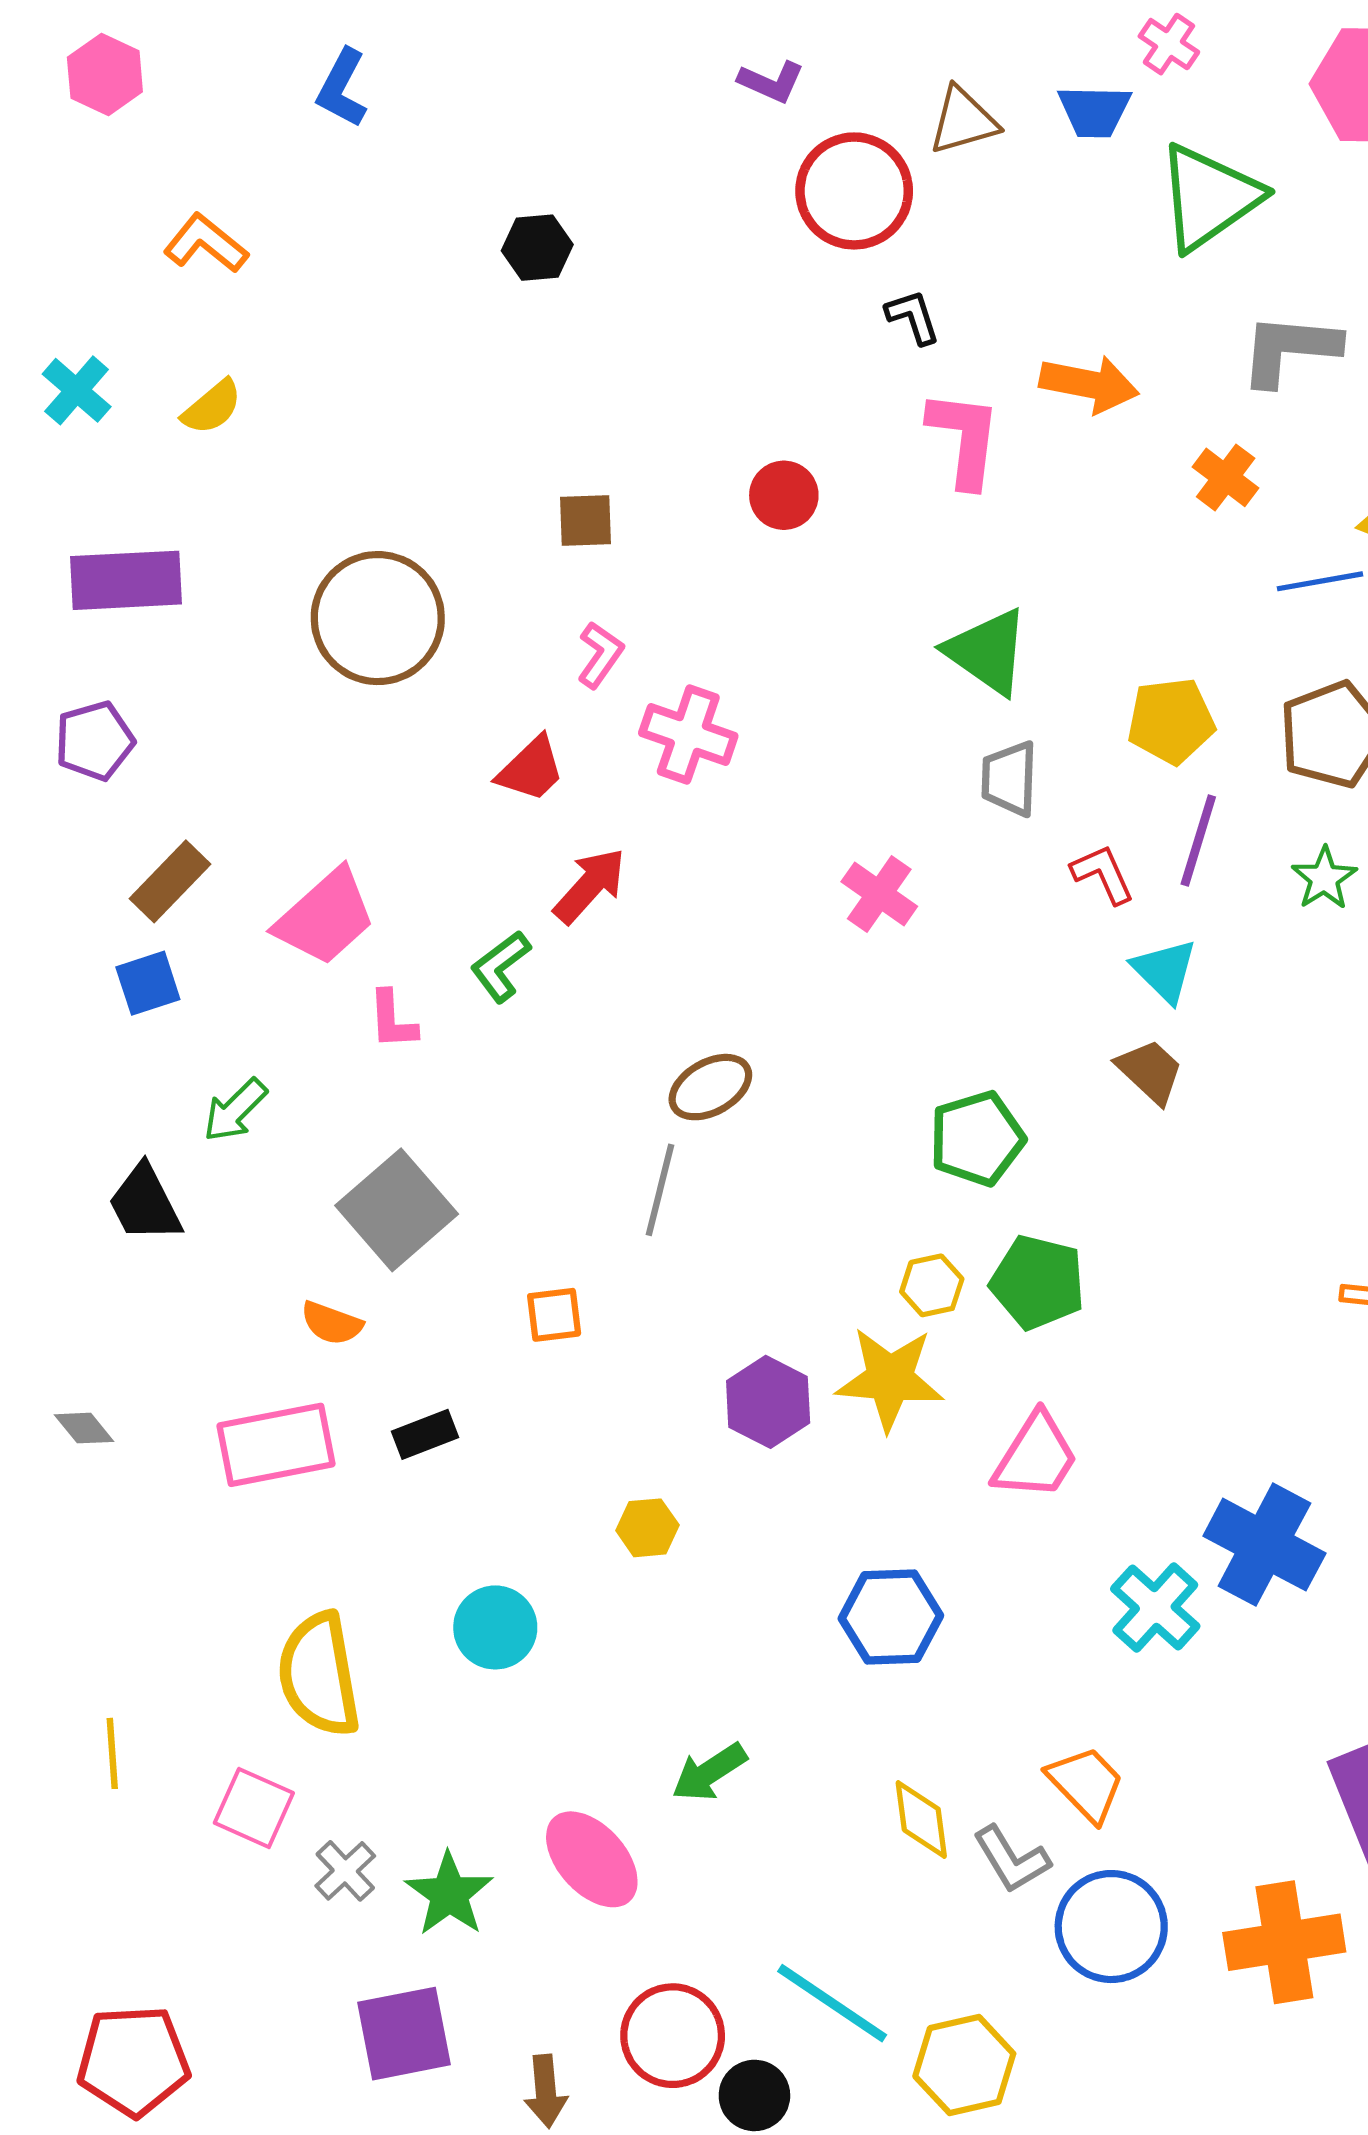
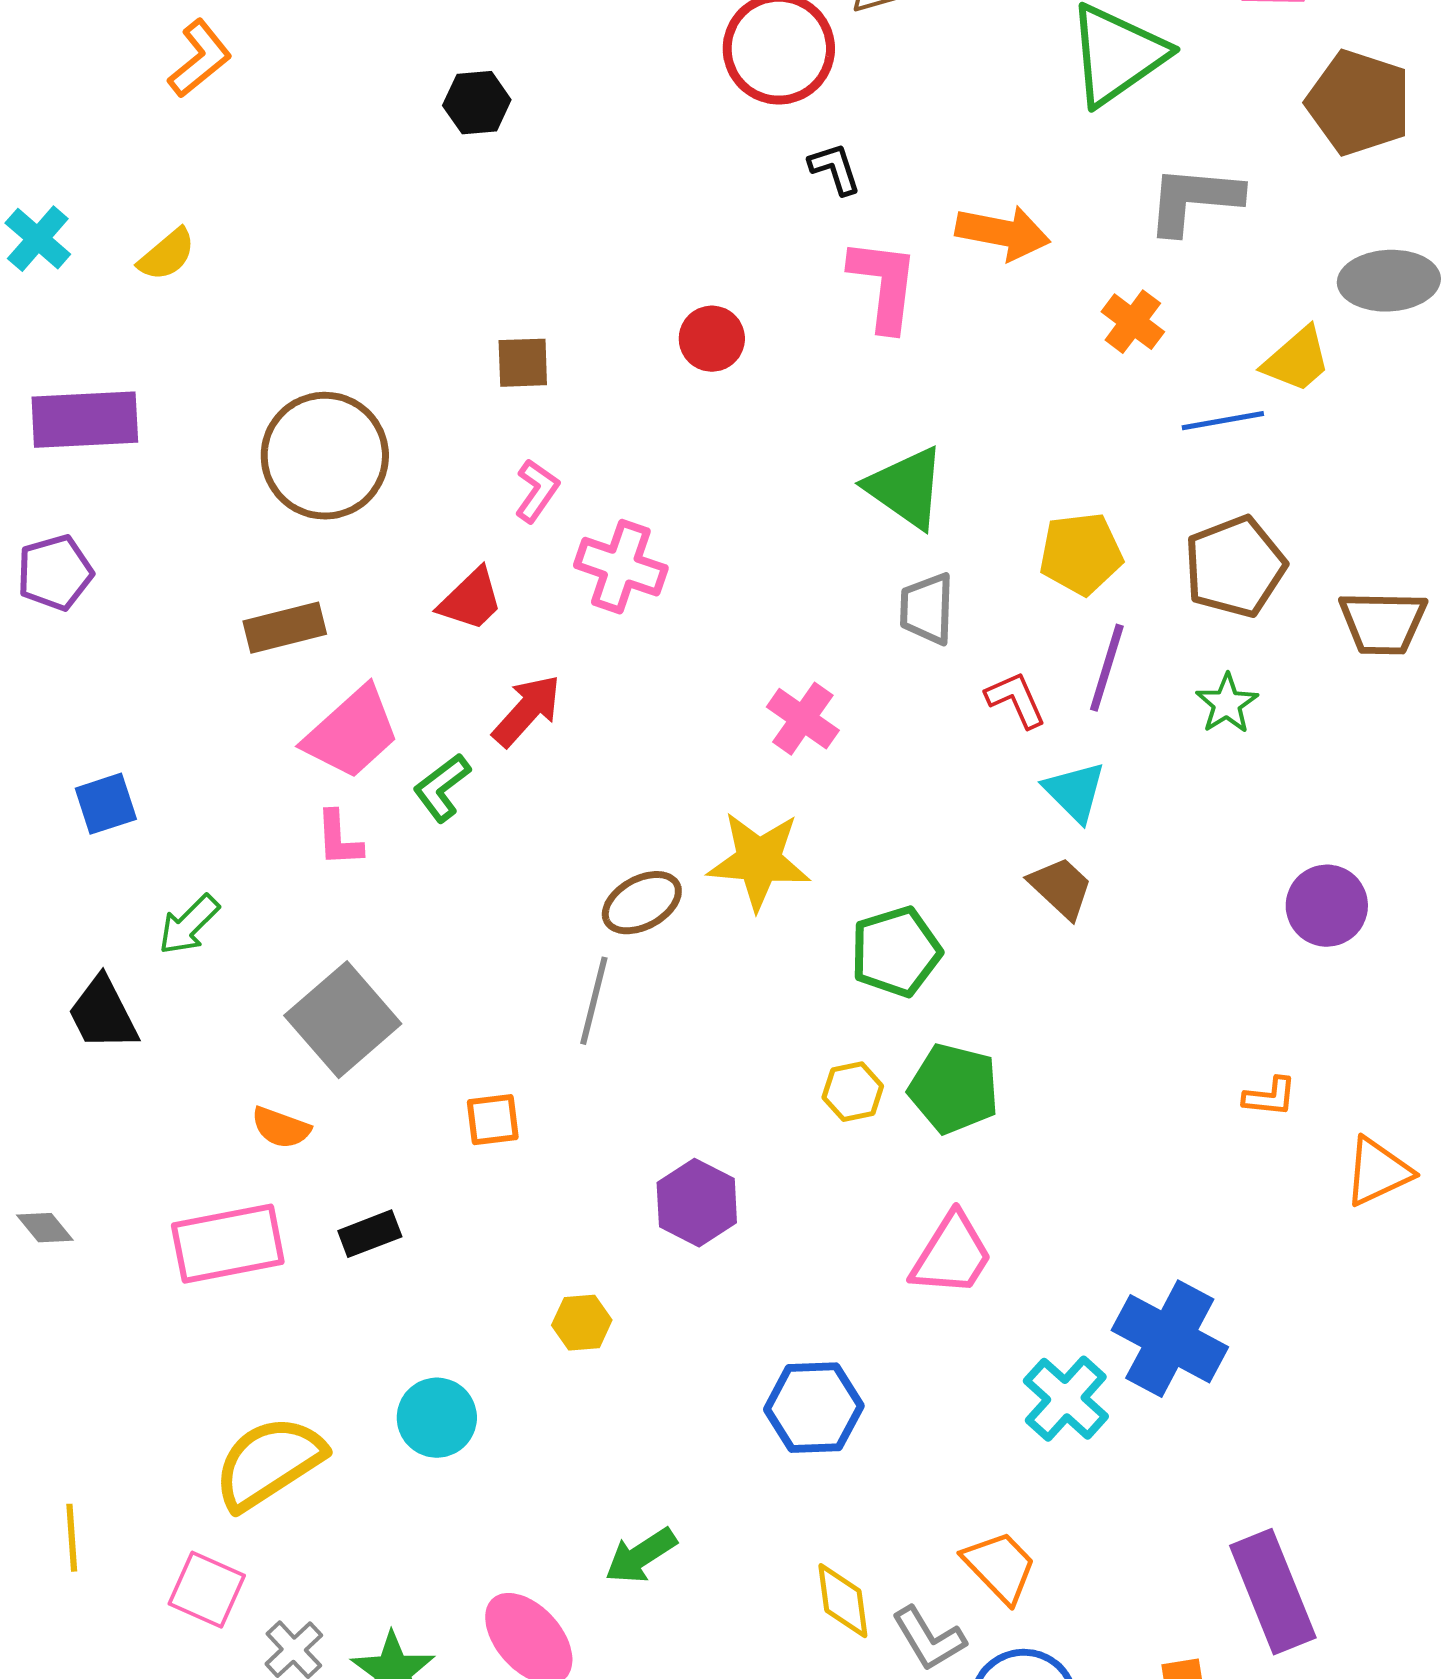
orange L-shape: (206, 243) -> (200, 59), moved, turned 102
brown rectangle: (170, 881) -> (285, 628), moved, turned 32
pink trapezoid: (325, 917) -> (352, 733), moved
yellow star: (890, 1379) -> (759, 861), moved
yellow semicircle: (319, 1675) -> (269, 1463), turned 67

